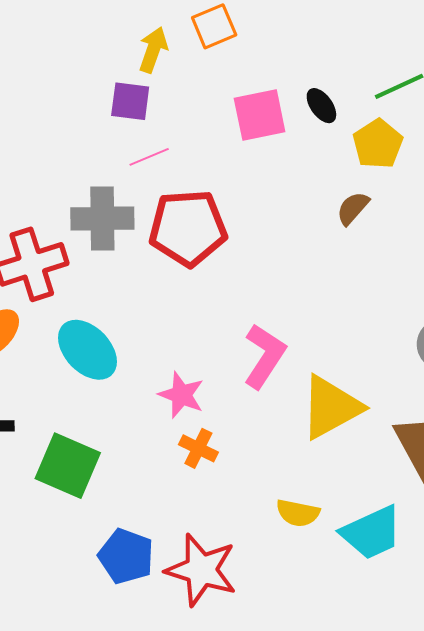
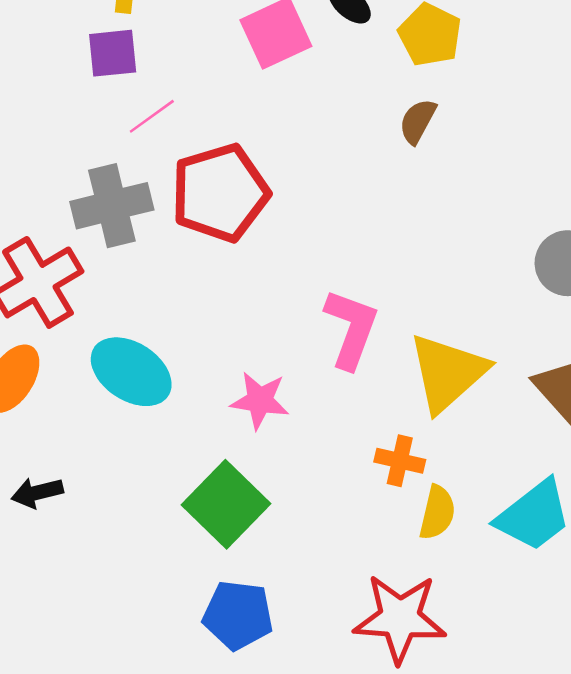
orange cross: (198, 448) -> (400, 461), moved
green square: (68, 466) -> (226, 504), moved, turned 34
yellow semicircle: (298, 513) -> (437, 513), turned -75
red star: (201, 570) -> (400, 618), moved

